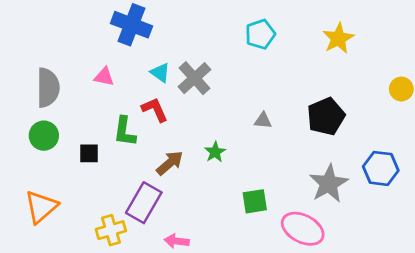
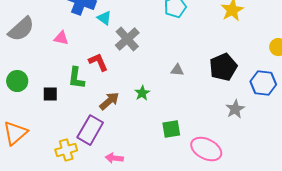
cyan triangle: (160, 73) -> (104, 18), moved
gray semicircle: (48, 88) -> (21, 29), moved, turned 48
blue hexagon: (381, 168) -> (263, 83), moved
gray star: (329, 184) -> (235, 109), moved, size x0.7

